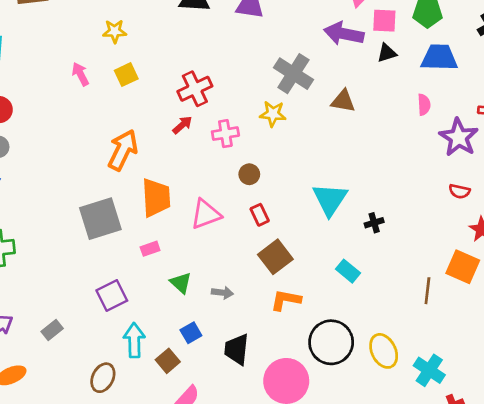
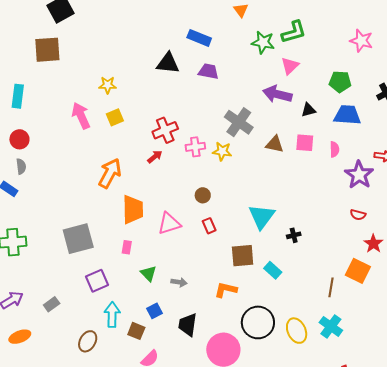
pink square: (384, 21) -> (305, 143), moved
pink arrow: (80, 74) -> (81, 116), size x1.5
pink cross: (225, 134) -> (195, 147), moved
gray square: (100, 219) -> (78, 239), moved
pink rectangle: (150, 249) -> (127, 247), turned -64
brown square: (275, 257) -> (243, 256), moved, turned 30
brown square: (168, 361) -> (136, 331), turned -30
cyan cross: (429, 370) -> (331, 326), moved

